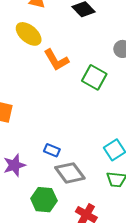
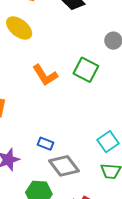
orange L-shape: (56, 60) -> (45, 75), moved

